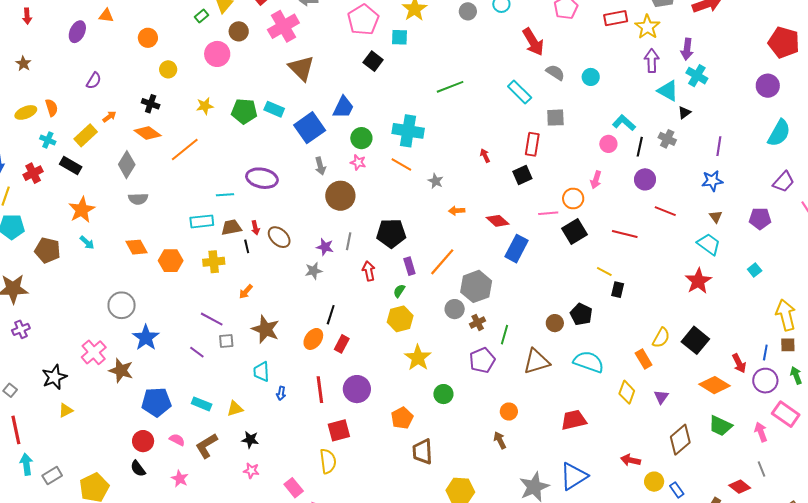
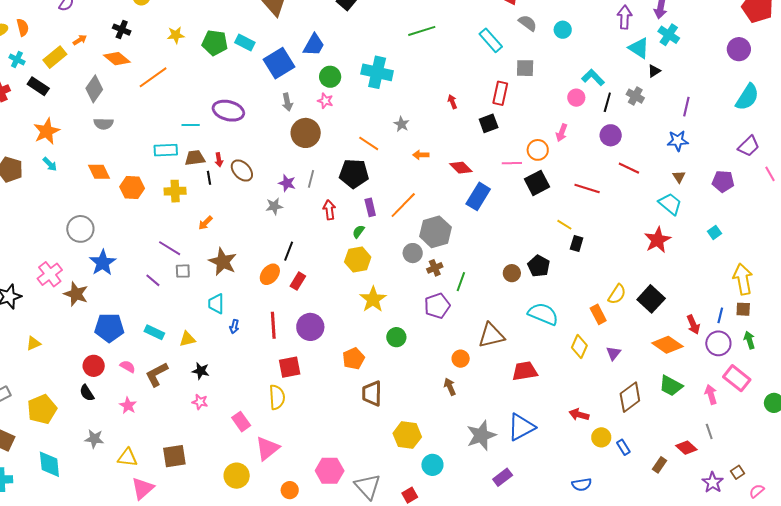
orange line: (401, 164) -> (369, 143), moved
brown triangle: (536, 361) -> (491, 335), moved
yellow triangle: (66, 410) -> (33, 343), moved

